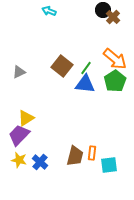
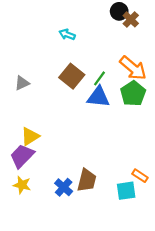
cyan arrow: (49, 11) -> (67, 34), moved
orange rectangle: (92, 153) -> (140, 176), moved, turned -64
blue cross: (40, 162) -> (64, 187), moved

